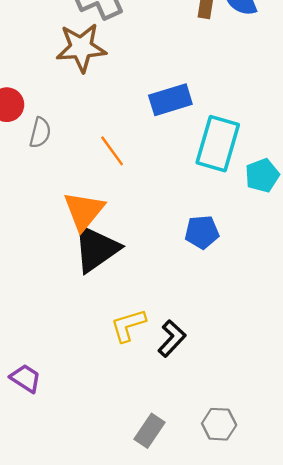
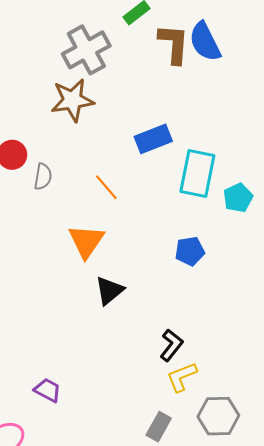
black triangle: (96, 249) -> (109, 291), moved, size x0.7
yellow L-shape: (128, 325) -> (182, 377), moved
gray hexagon: (219, 424) -> (218, 416), size x1.4

